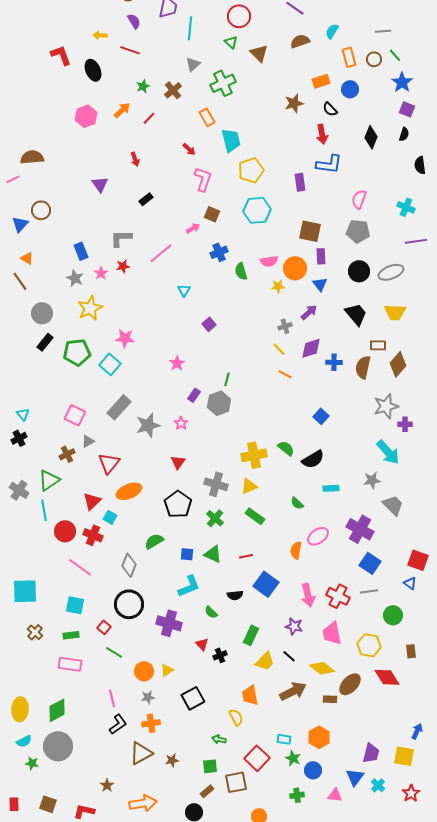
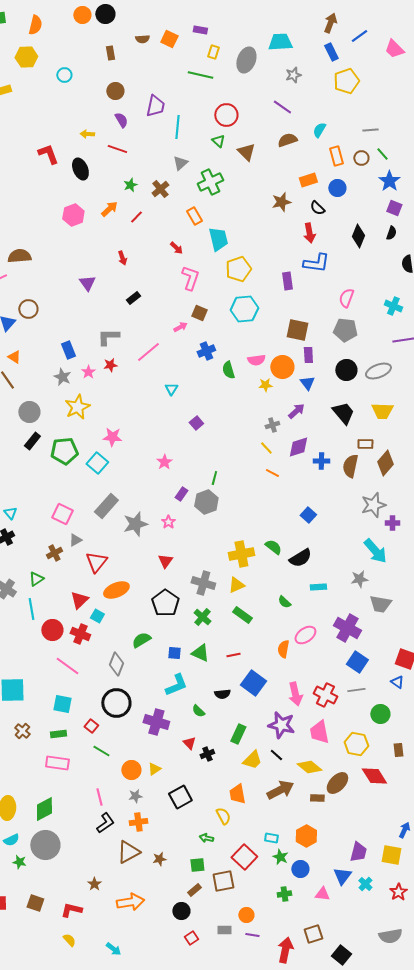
green triangle: (49, 480) -> (36, 579), size x0.7
gray trapezoid: (393, 505) -> (380, 604), turned 145
purple star: (294, 626) -> (281, 725), size x1.5

